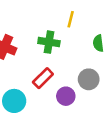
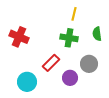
green cross: (49, 42) -> (69, 38), moved

